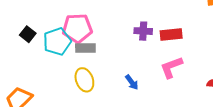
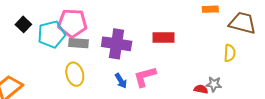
purple cross: (143, 31) -> (117, 44), moved, size x1.6
pink L-shape: (171, 67) -> (145, 77), moved

